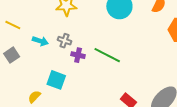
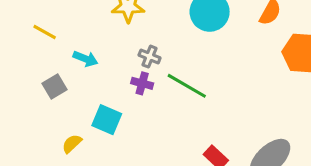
gray cross: (64, 41) -> (150, 57), moved
gray square: (12, 55) -> (55, 86), moved

